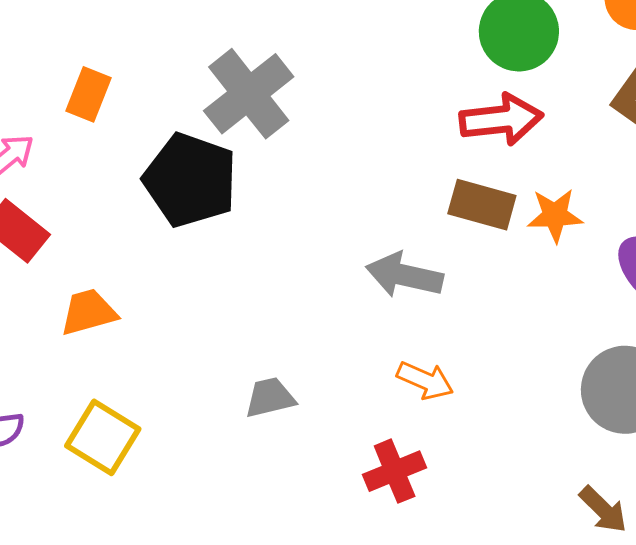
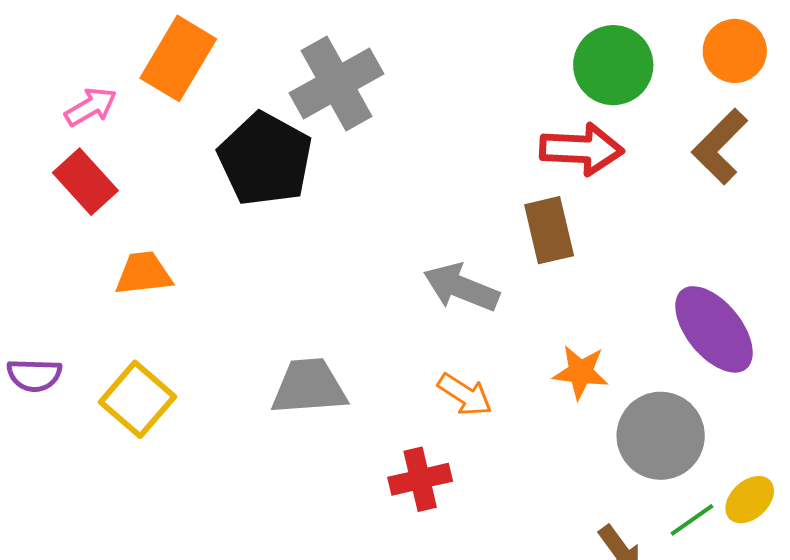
orange rectangle: (88, 94) -> (178, 58), size x1.5
brown rectangle: (482, 205) -> (549, 230), turned 52
orange star: (555, 215) -> (581, 372), moved
gray trapezoid: (270, 398) -> (309, 387), size x1.5

